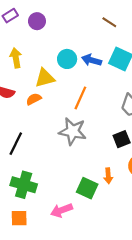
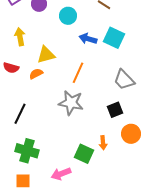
cyan circle: (67, 59) -> (68, 16), moved

